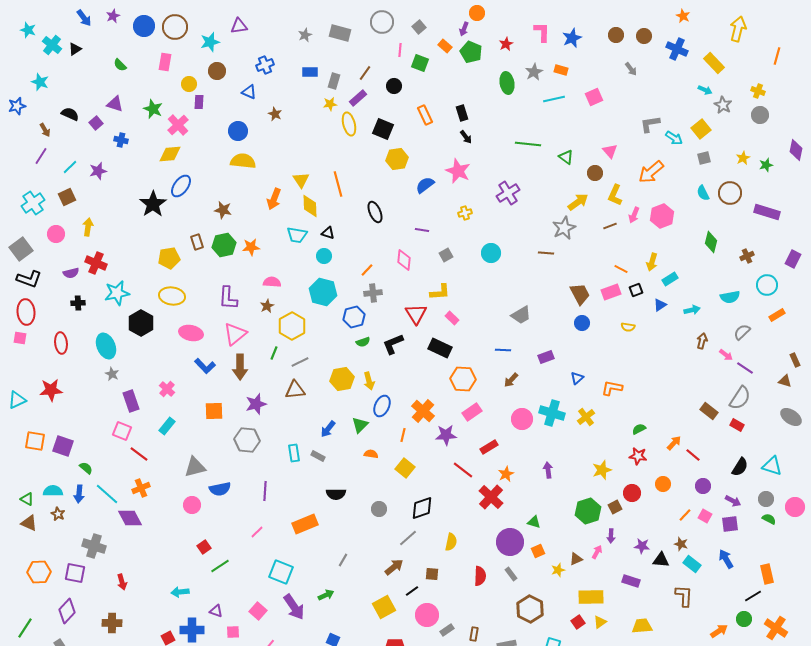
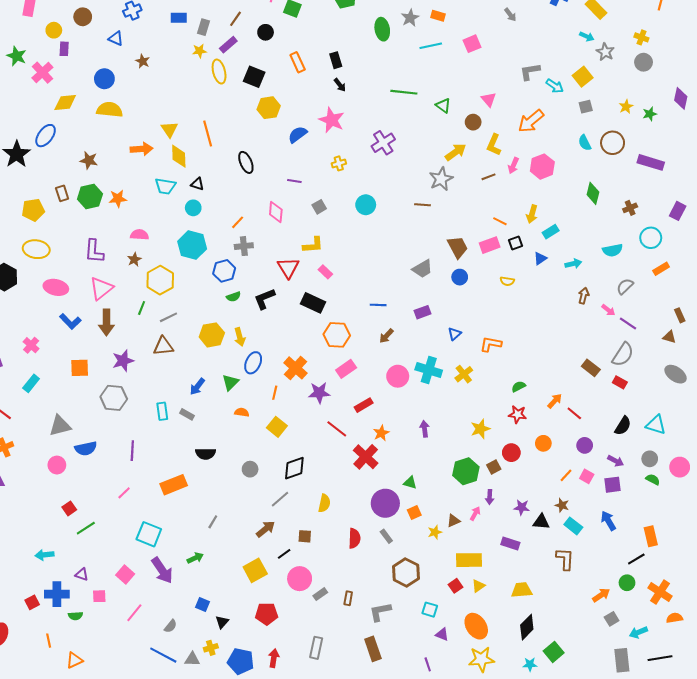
yellow diamond: (170, 154) -> (65, 103), moved
orange arrow: (274, 199) -> (142, 149), turned -115
gray trapezoid: (521, 315) -> (423, 269), moved

